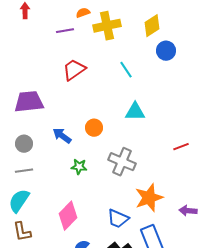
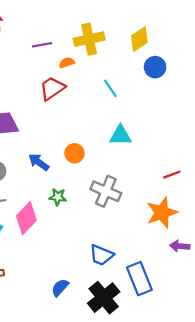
orange semicircle: (83, 13) -> (67, 63), moved
orange star: (149, 198) -> (162, 213), moved
pink diamond: (68, 216) -> (26, 218), moved

